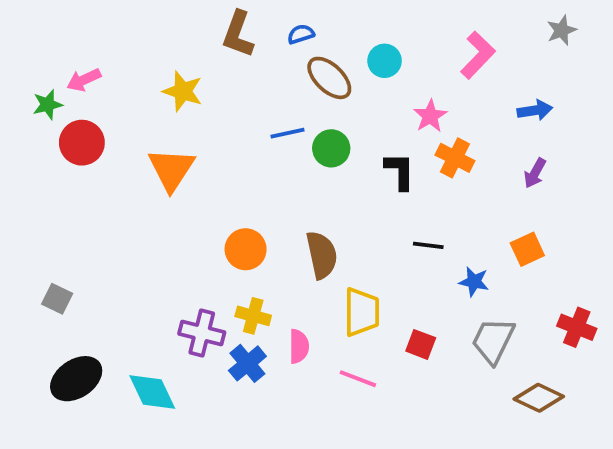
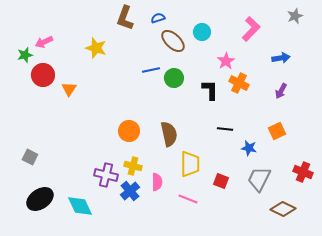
orange triangle: (171, 169) -> (69, 89), moved, size x0.6

